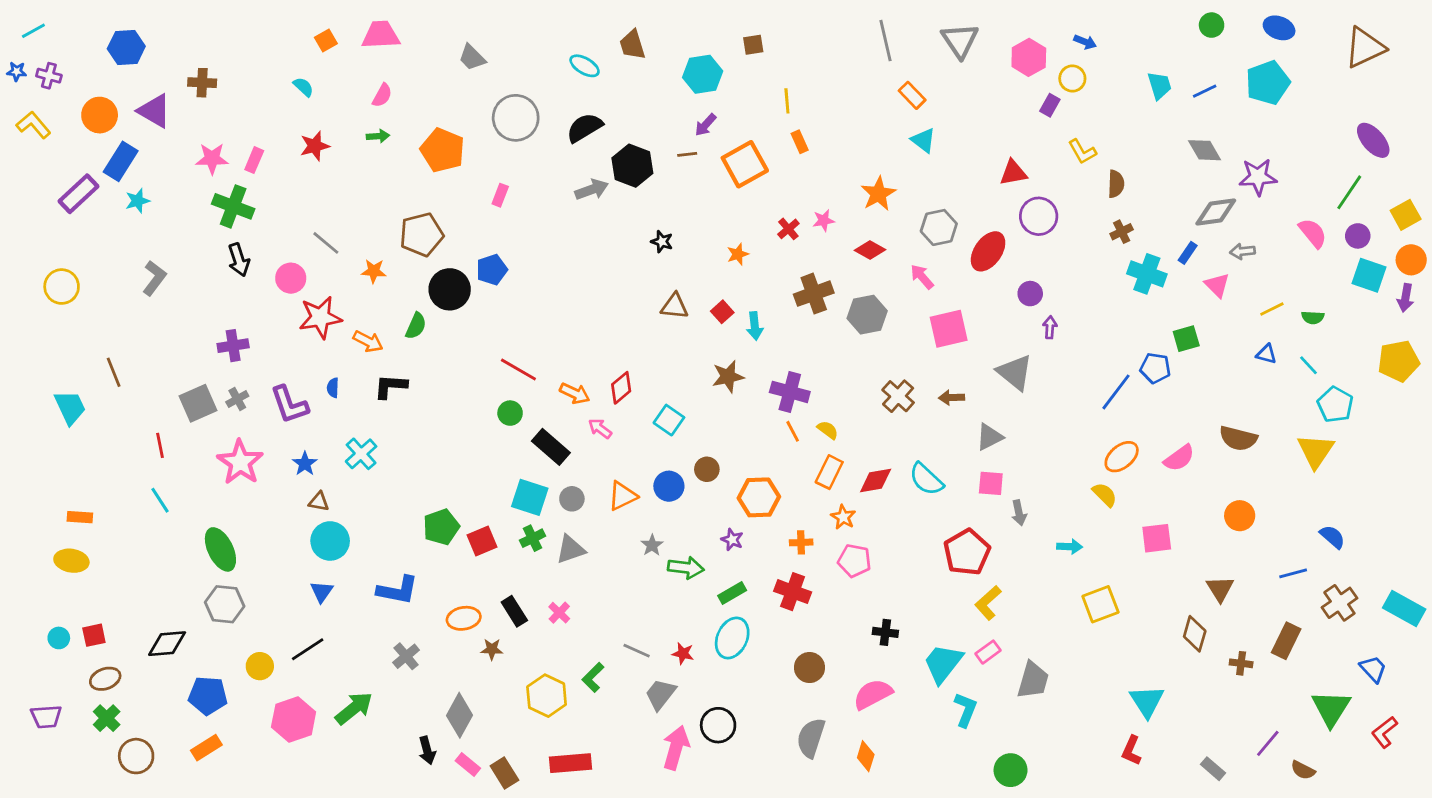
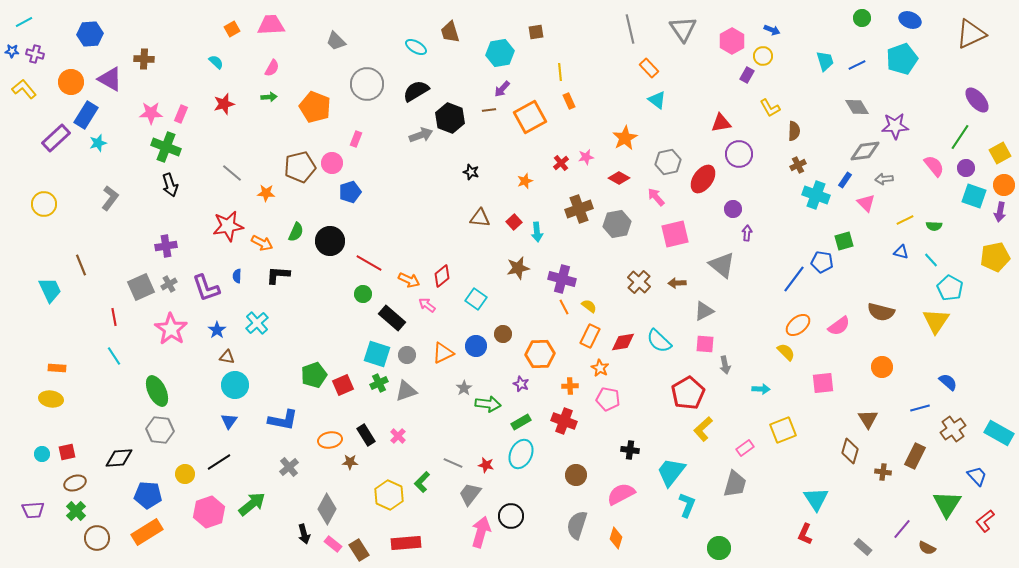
pink circle: (291, 278) -> (332, 163), moved
black circle: (450, 289) -> (330, 241), moved
pink rectangle: (988, 652) -> (745, 448), moved
orange rectangle: (206, 748) -> (147, 532), size x1.4

